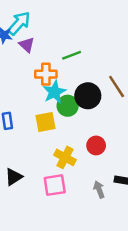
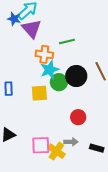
purple triangle: (27, 45) -> (32, 29), size x1.5
yellow cross: (65, 157) -> (56, 151), moved
gray arrow: (99, 189) -> (71, 142), moved, turned 104

